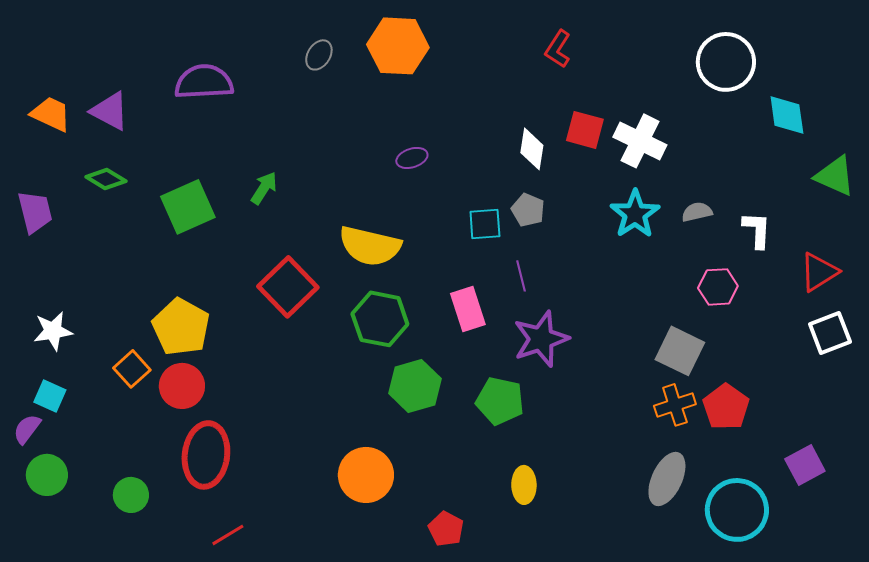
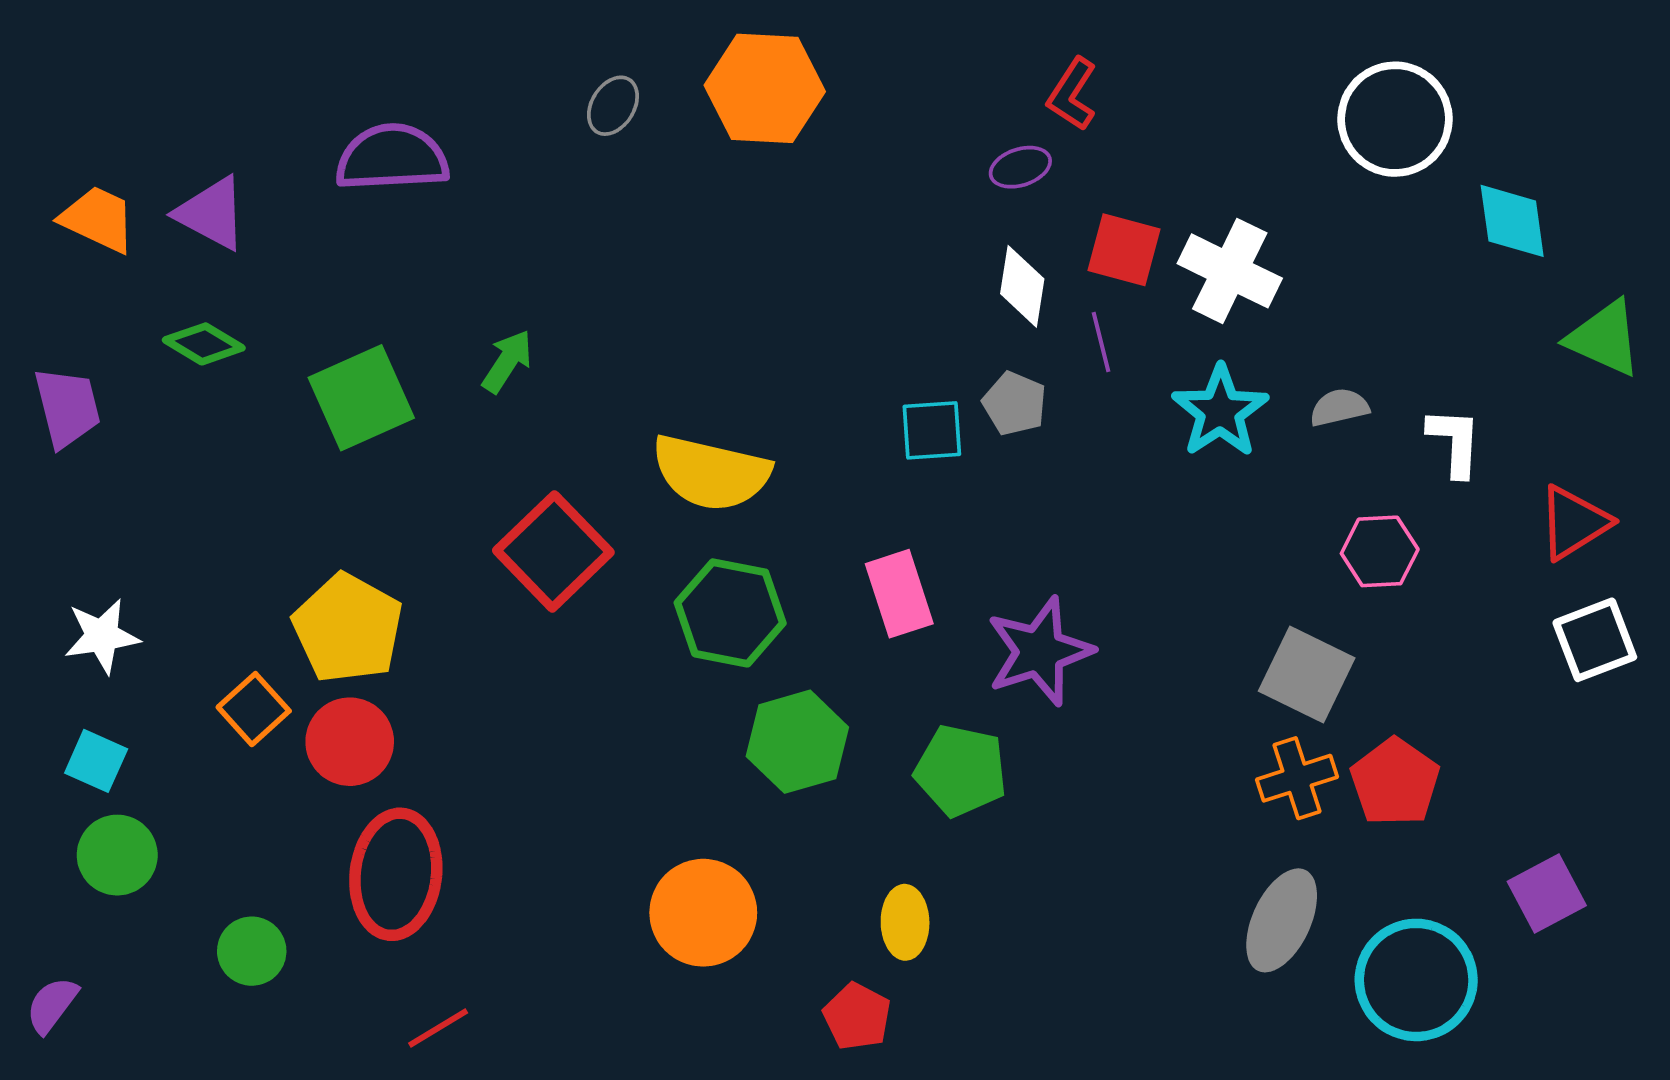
purple ellipse: (412, 158) -> (1020, 167), moved
purple line: (521, 276) -> (1101, 342), moved
purple semicircle: (27, 429) -> (52, 1005), moved
green circle: (47, 475) -> (117, 855), moved
yellow ellipse: (524, 485) -> (905, 922), moved

